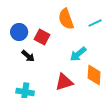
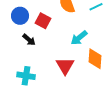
red triangle: (64, 82) -> (65, 66), turned -42

